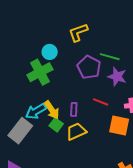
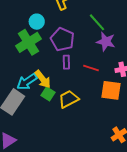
green line: (110, 57) -> (97, 22), turned 36
purple pentagon: (89, 67) -> (62, 39), moved
purple rectangle: (74, 109) -> (66, 62), moved

